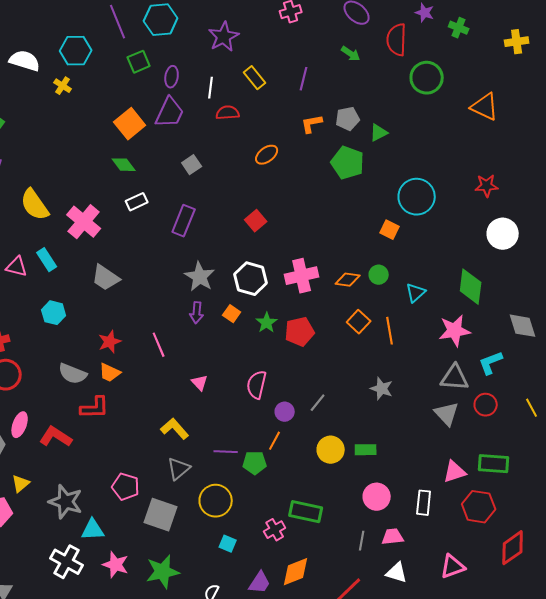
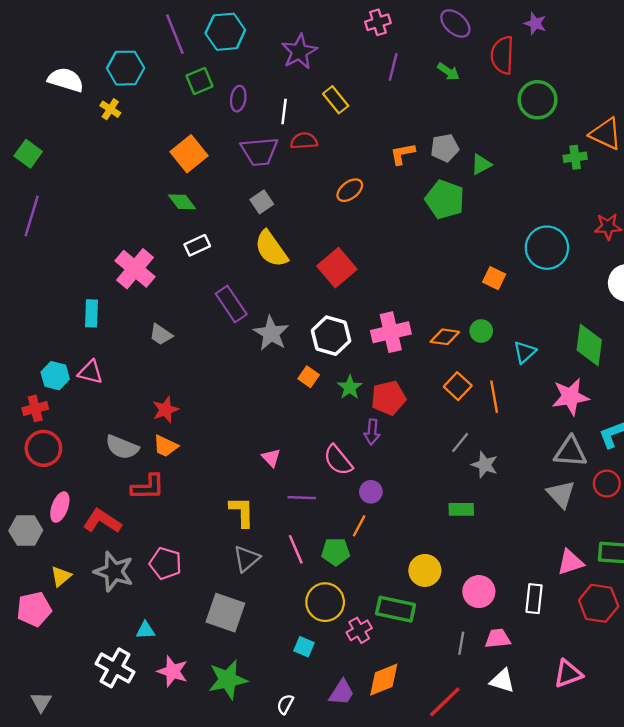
green cross: (459, 28) -> (575, 157), moved, turned -30
purple line: (304, 79) -> (393, 67), moved
purple trapezoid: (170, 113) -> (259, 151), moved, turned 60
cyan circle: (417, 197) -> (547, 248), moved
yellow semicircle: (35, 205) -> (271, 249), moved
purple rectangle: (184, 221) -> (231, 304), moved, turned -56
red square: (256, 221) -> (337, 268), size x1.5
cyan rectangle: (47, 260) -> (92, 313), turned 35
pink triangle: (17, 267) -> (90, 372), moved
gray trapezoid: (106, 278) -> (161, 335), size x0.7
cyan hexagon: (54, 313) -> (55, 376), moved
purple arrow: (197, 313) -> (372, 432), moved
pink line: (159, 345) -> (296, 549), moved
pink semicircle: (257, 385) -> (338, 460), turned -52
gray line: (318, 403) -> (460, 442), moved
yellow L-shape: (175, 429) -> (242, 512), turned 40
yellow circle: (331, 450) -> (425, 570), moved
green rectangle: (366, 450) -> (461, 509), moved
purple line: (226, 452) -> (302, 498), moved
pink pentagon: (126, 487) -> (165, 563), moved
yellow circle: (216, 501) -> (325, 602), moved
gray star: (66, 502) -> (114, 572), moved
cyan triangle: (93, 530) -> (146, 630), size x0.7

